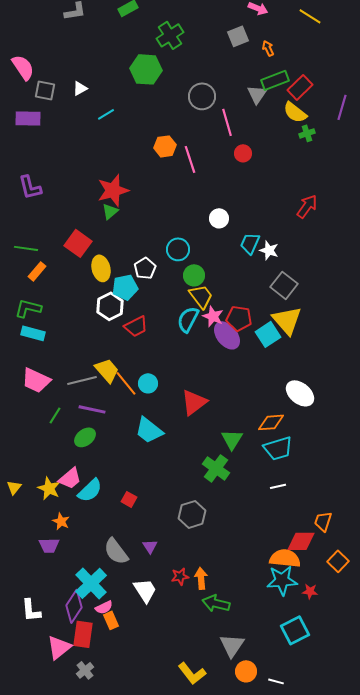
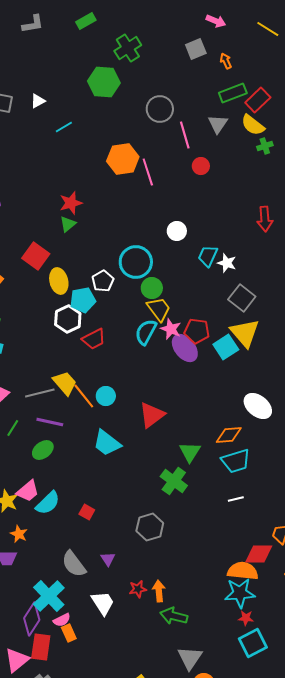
gray triangle: (257, 94) -> (218, 124), moved
orange hexagon: (165, 146) -> (123, 159), size x1.4
red star: (113, 190) -> (71, 203), size x0.7
red arrow: (307, 206) -> (265, 219), turned 140
cyan circle: (178, 249) -> (136, 262), size x1.4
red star: (310, 591) -> (246, 618), moved

